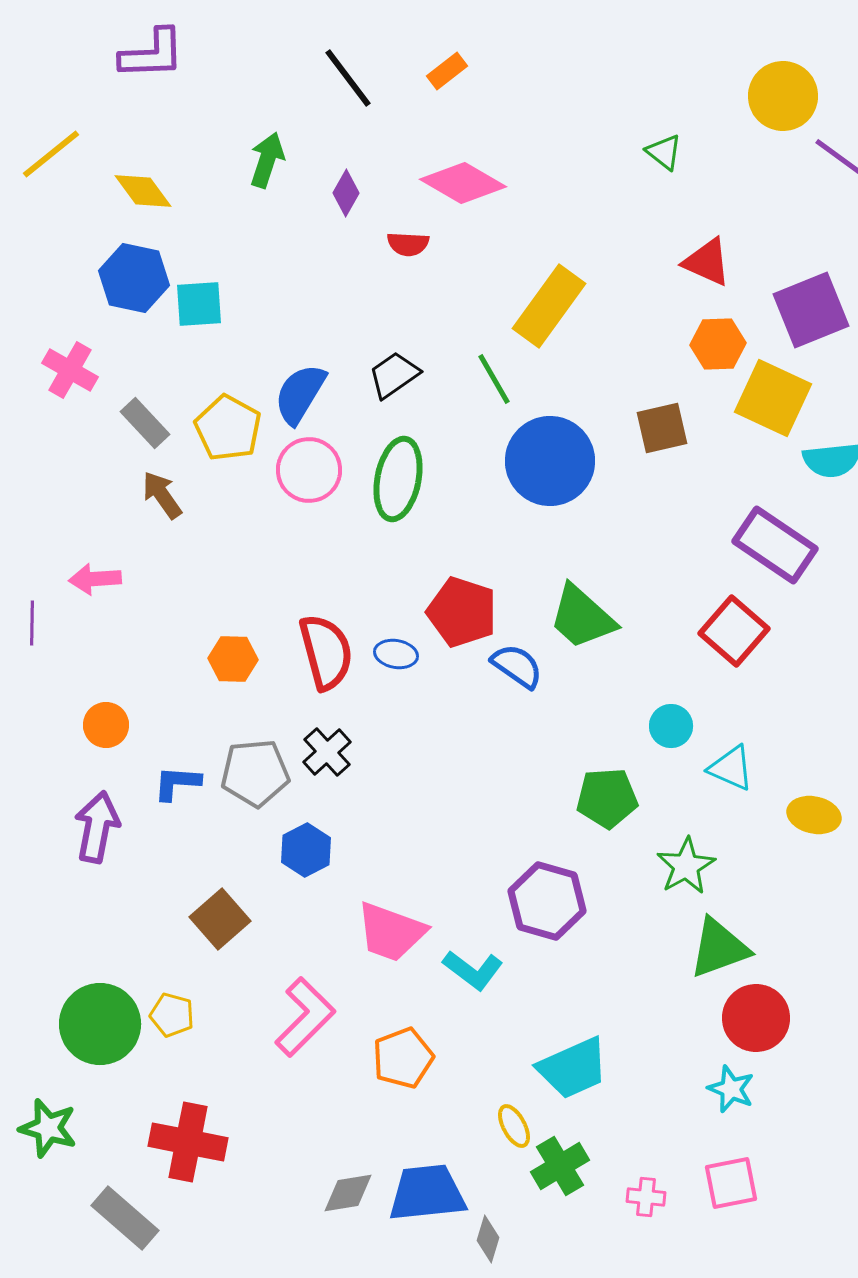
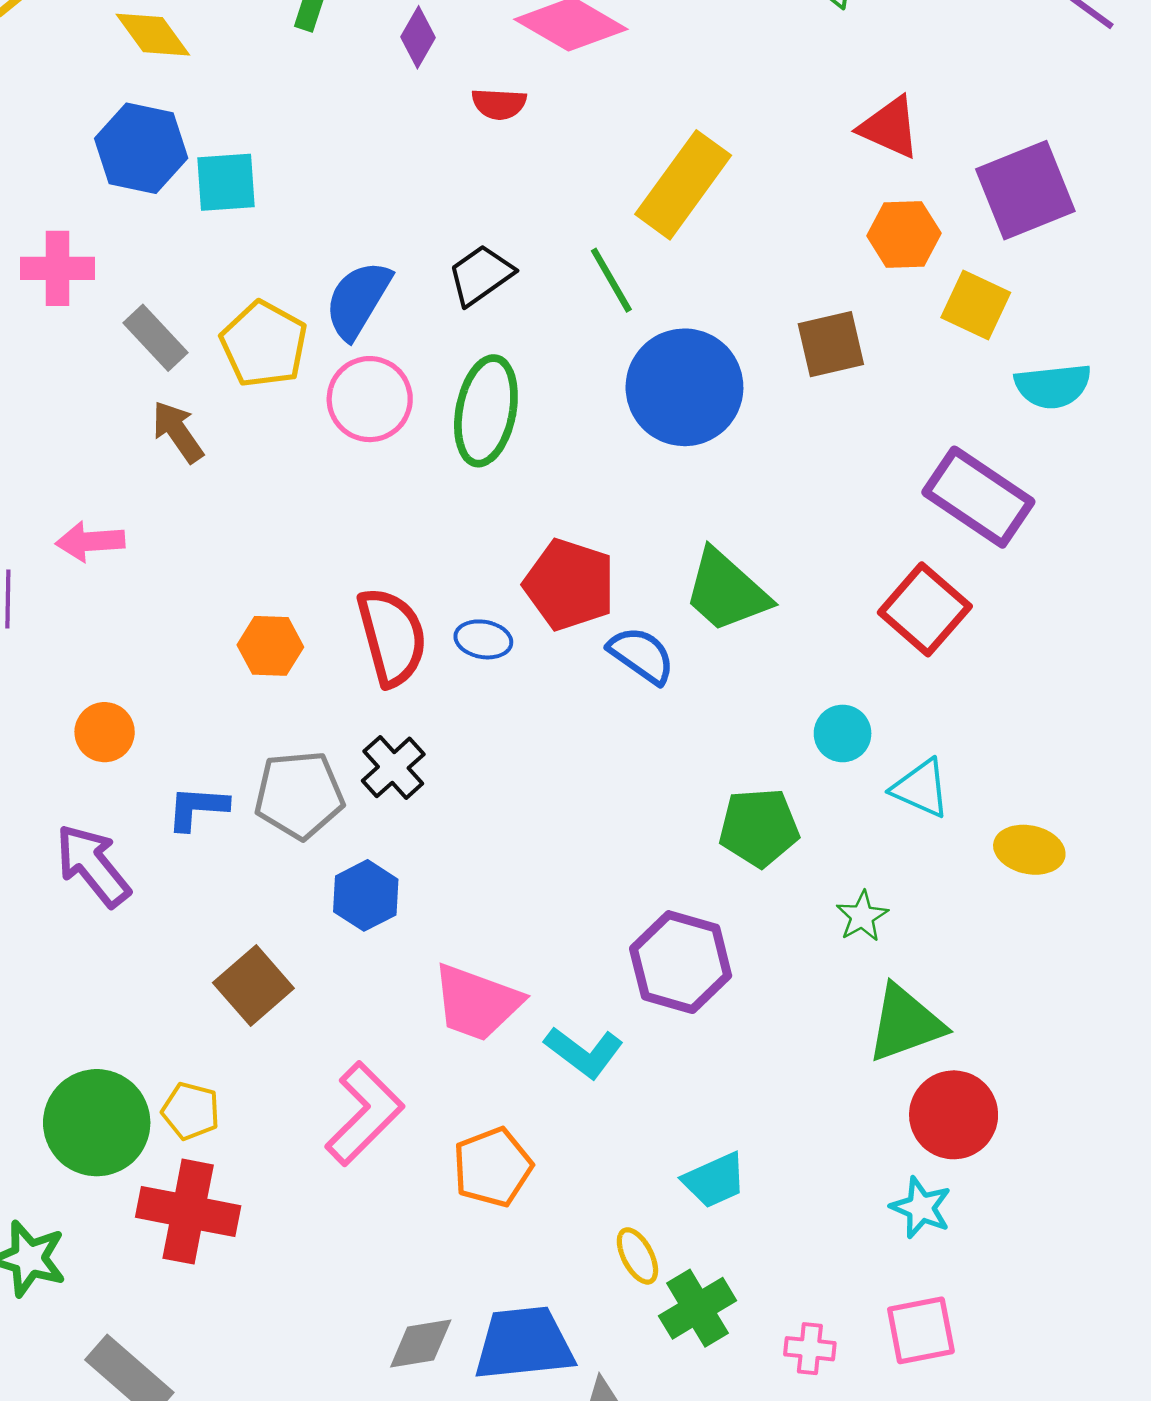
pink cross: (70, 370) -> (58, 268), turned -30
yellow square: (773, 398) -> (976, 305), size x0.7
purple arrow: (97, 827) -> (93, 865), turned -50
green star: (686, 866) -> (862, 916), size x0.7
cyan trapezoid: (573, 1068) -> (715, 1180), size x0.7
red cross: (188, 1142) -> (188, 1212), moved

